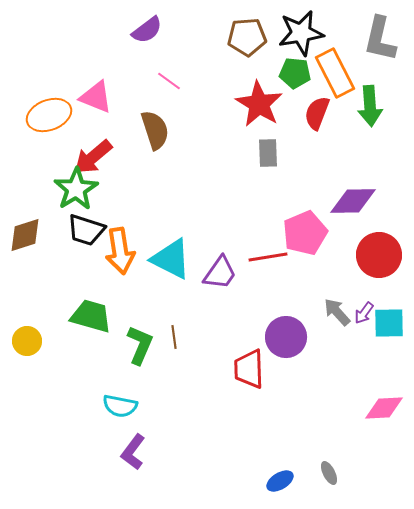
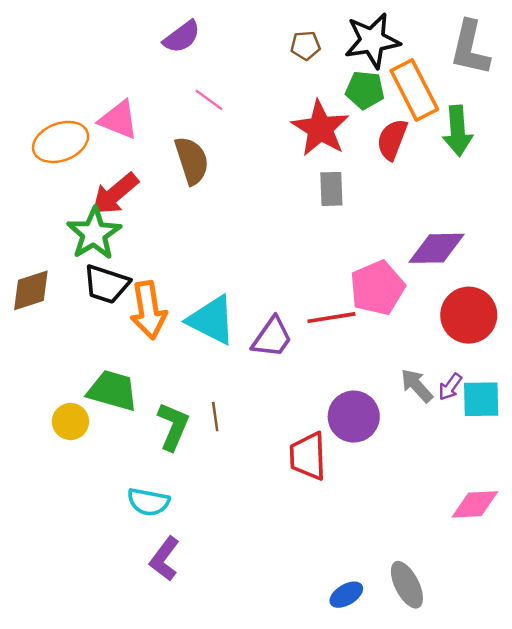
brown pentagon: (247, 37) -> (305, 45), size x0.6
yellow circle: (27, 341) -> (70, 421), moved
gray ellipse: (329, 473) -> (407, 585), size x1.6

